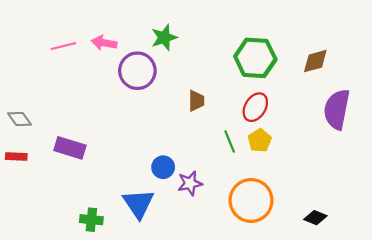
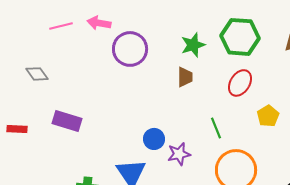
green star: (164, 38) -> (193, 45), moved
gray diamond: (20, 119) -> (37, 74), moved
yellow pentagon: (260, 140) -> (268, 116), moved
green line: (230, 141) -> (216, 128), moved

